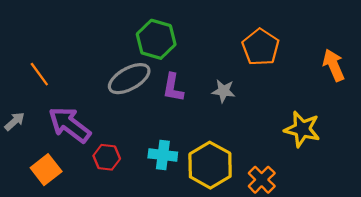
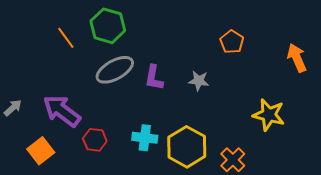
green hexagon: (156, 39) -> (108, 26), moved
orange pentagon: (261, 47) -> (232, 42), size x0.7
orange line: (39, 74) -> (66, 38), moved

